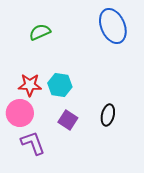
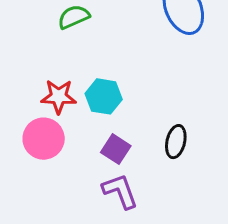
purple L-shape: (33, 143) -> (120, 191), moved

